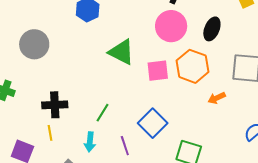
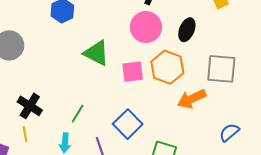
orange arrow: (217, 98) -> (192, 99), size x1.6
black cross: (55, 105) -> (30, 106), turned 35

